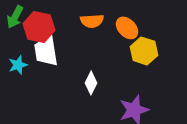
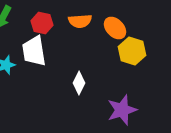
red hexagon: (39, 27) -> (42, 23), moved, size x0.7

